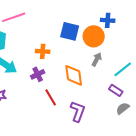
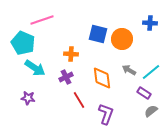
blue cross: (108, 20) -> (150, 23), moved
gray arrow: (97, 59) -> (129, 70), moved, turned -88

